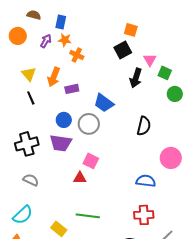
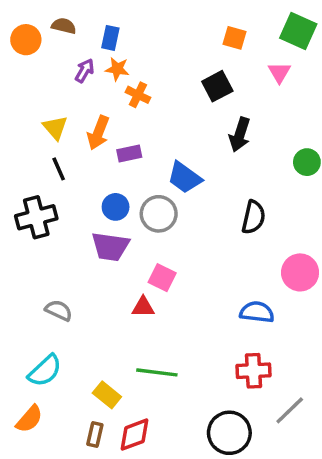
orange square: (131, 30) -> (235, 38), moved
orange circle: (18, 36) -> (26, 40), moved
pink triangle: (150, 60) -> (279, 72), moved
green square: (165, 73) -> (298, 31), moved, size x1.5
black cross: (27, 144) -> (36, 217), moved

